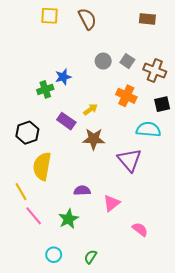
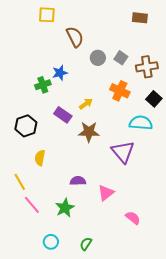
brown semicircle: (87, 19) -> (75, 37), moved
brown cross: (155, 71) -> (147, 67), turned -30
black square: (162, 104) -> (154, 99), turned -35
yellow semicircle: (42, 166) -> (40, 158), size x0.6

